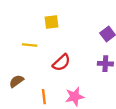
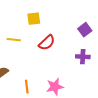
red semicircle: (61, 63) -> (47, 43), moved

